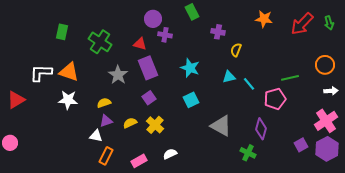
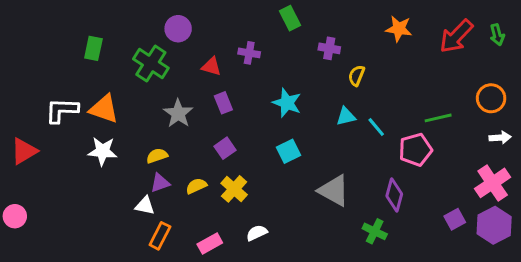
purple circle: (153, 19) -> (178, 29), moved
purple rectangle: (148, 68) -> (223, 103), size x0.6

